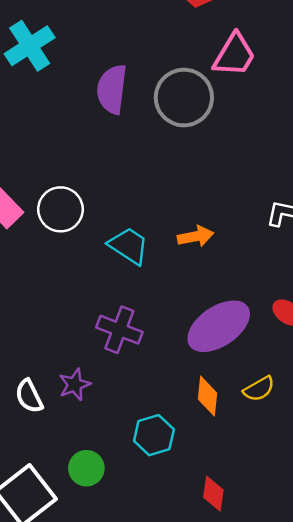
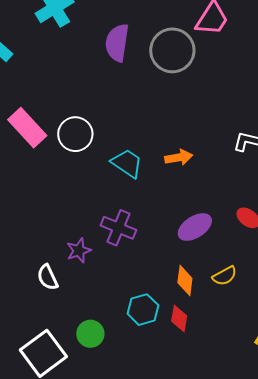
purple ellipse: (219, 326) -> (195, 227), size x0.7
purple star: (75, 385) -> (79, 251), moved
red diamond: (213, 494) -> (179, 318), moved

